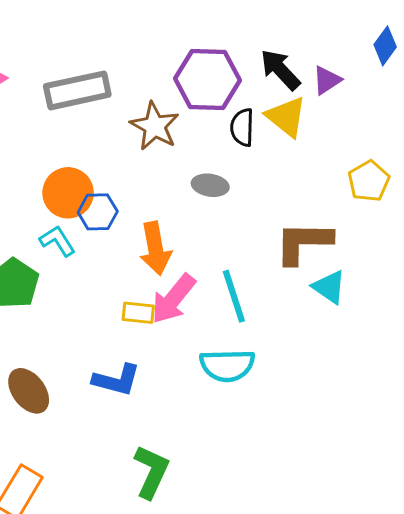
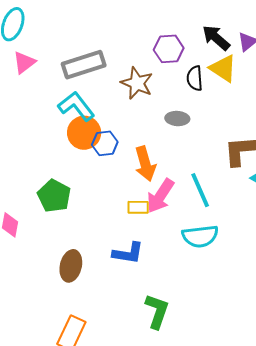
purple hexagon: (207, 79) -> (169, 49), size x0.7
cyan L-shape: (57, 241) -> (76, 106), moved, size x1.5
brown ellipse: (29, 391) -> (71, 266), turned 56

